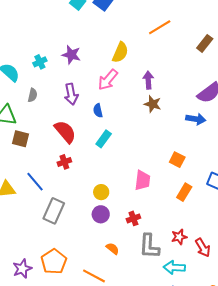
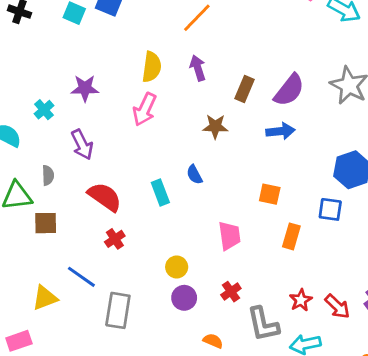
brown rectangle: (205, 43) -> (244, 89), moved
purple arrow: (148, 80) -> (198, 68), moved
purple arrow: (71, 94) -> (82, 145), moved
gray semicircle: (33, 95) -> (48, 175), moved
blue semicircle: (98, 111) -> (194, 175), moved
cyan rectangle: (104, 139) -> (160, 193), turned -42

